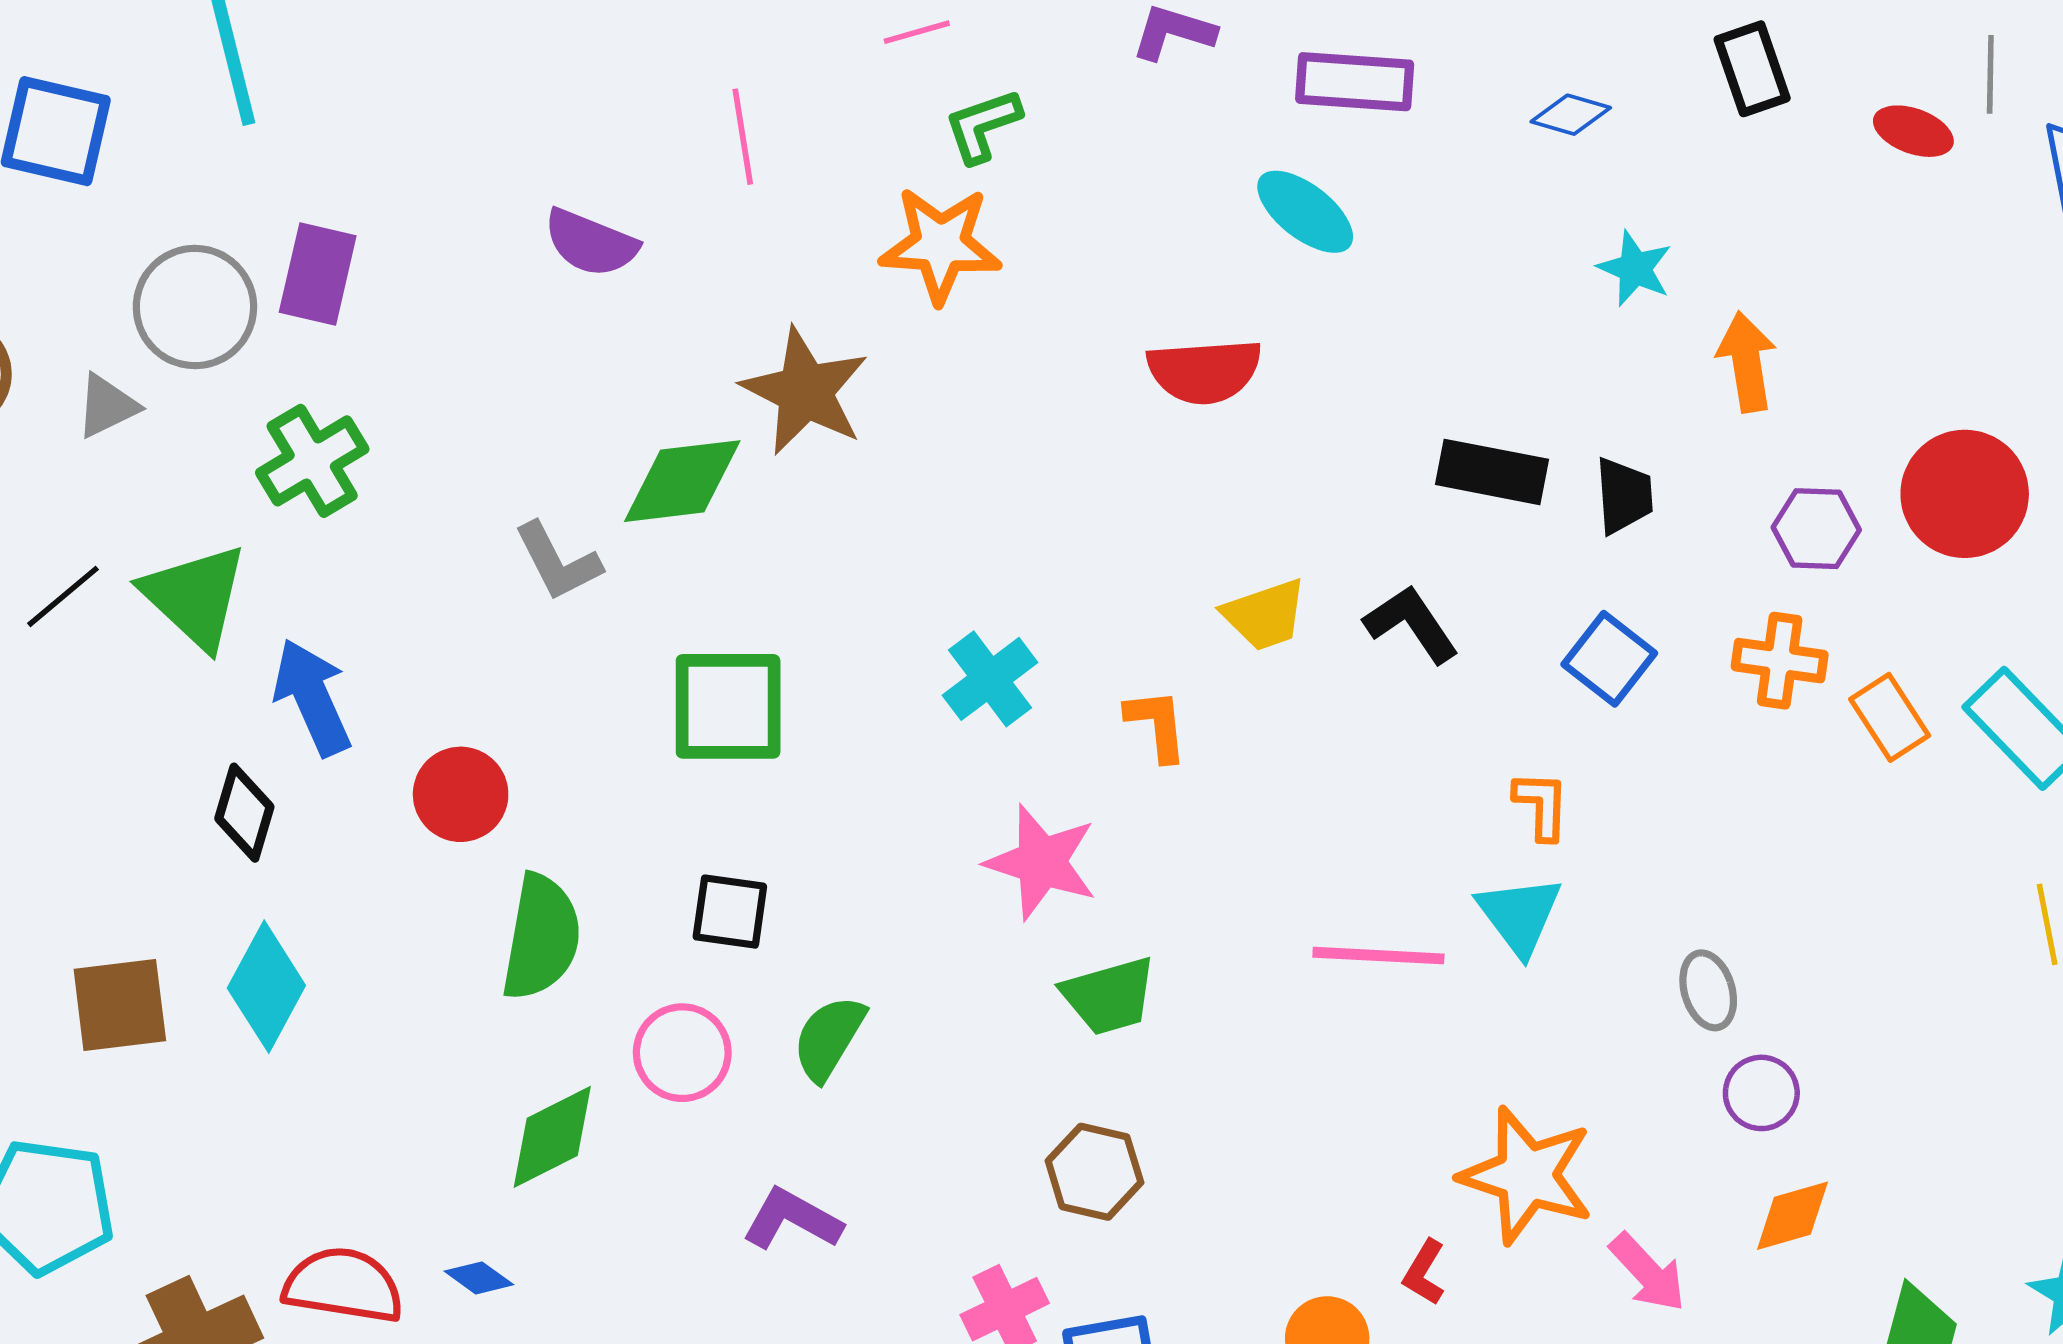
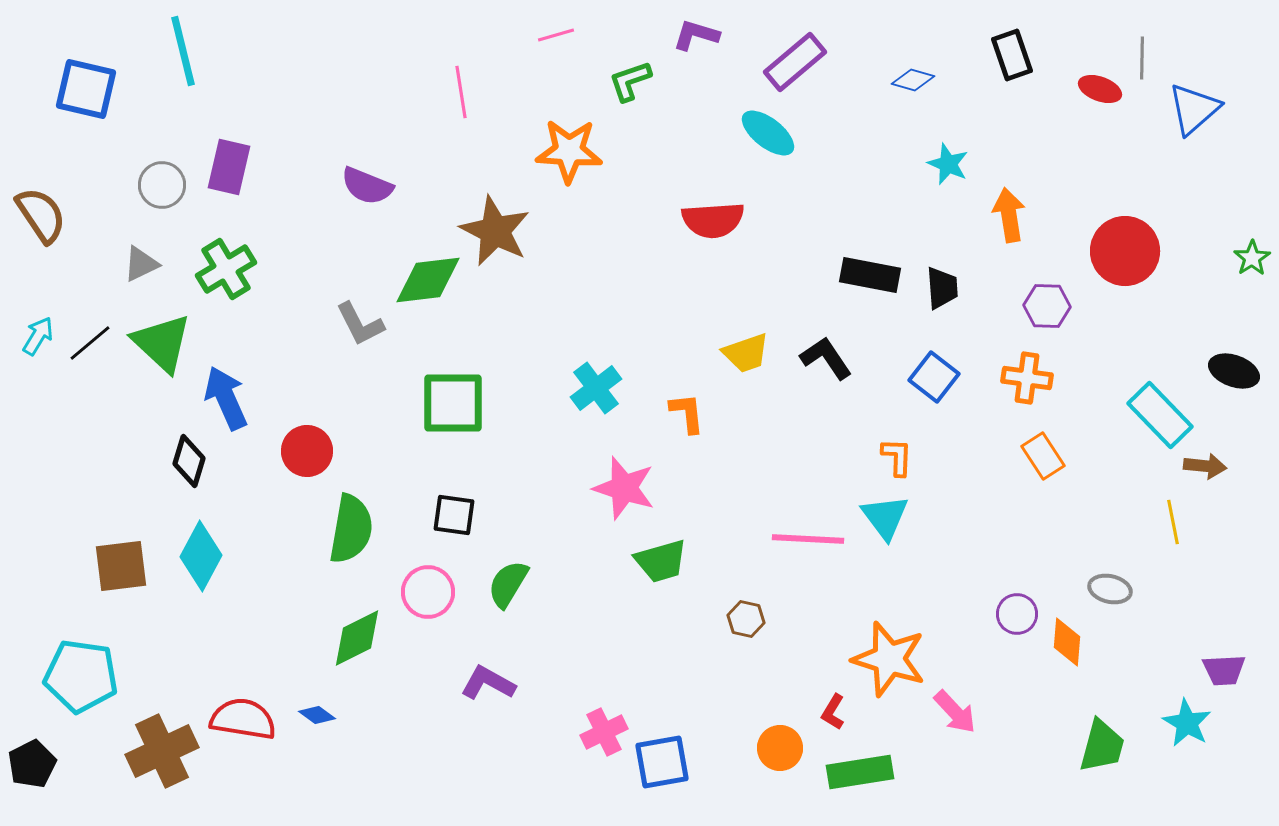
purple rectangle: (1355, 82) -> (795, 62), turned -44
green L-shape: (983, 126) -> (630, 81), moved
purple semicircle: (591, 243) -> (367, 186), moved
gray circle: (195, 307) -> (162, 185), size x0.7
gray triangle: (107, 406) -> (141, 264), moved
red circle: (1965, 494) -> (1125, 251), moved
orange rectangle: (1890, 717) -> (1043, 456), moved
gray ellipse: (1708, 990) -> (1110, 589), moved, turned -60
brown hexagon: (1094, 1172) -> (746, 619), moved, size x0.7
orange diamond: (1792, 1216) -> (1067, 642), moved, turned -69

